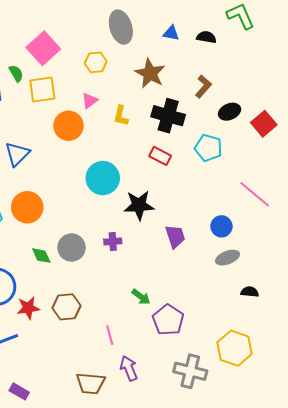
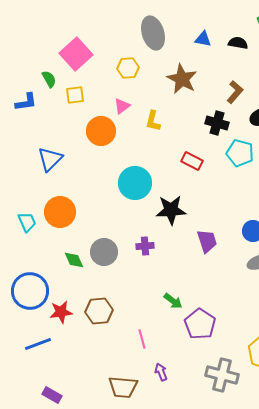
yellow square: (42, 90) -> (75, 95), size x0.7
black cross: (168, 116) -> (217, 123), moved, size x0.7
purple arrow: (129, 368) -> (161, 372), size x0.7

